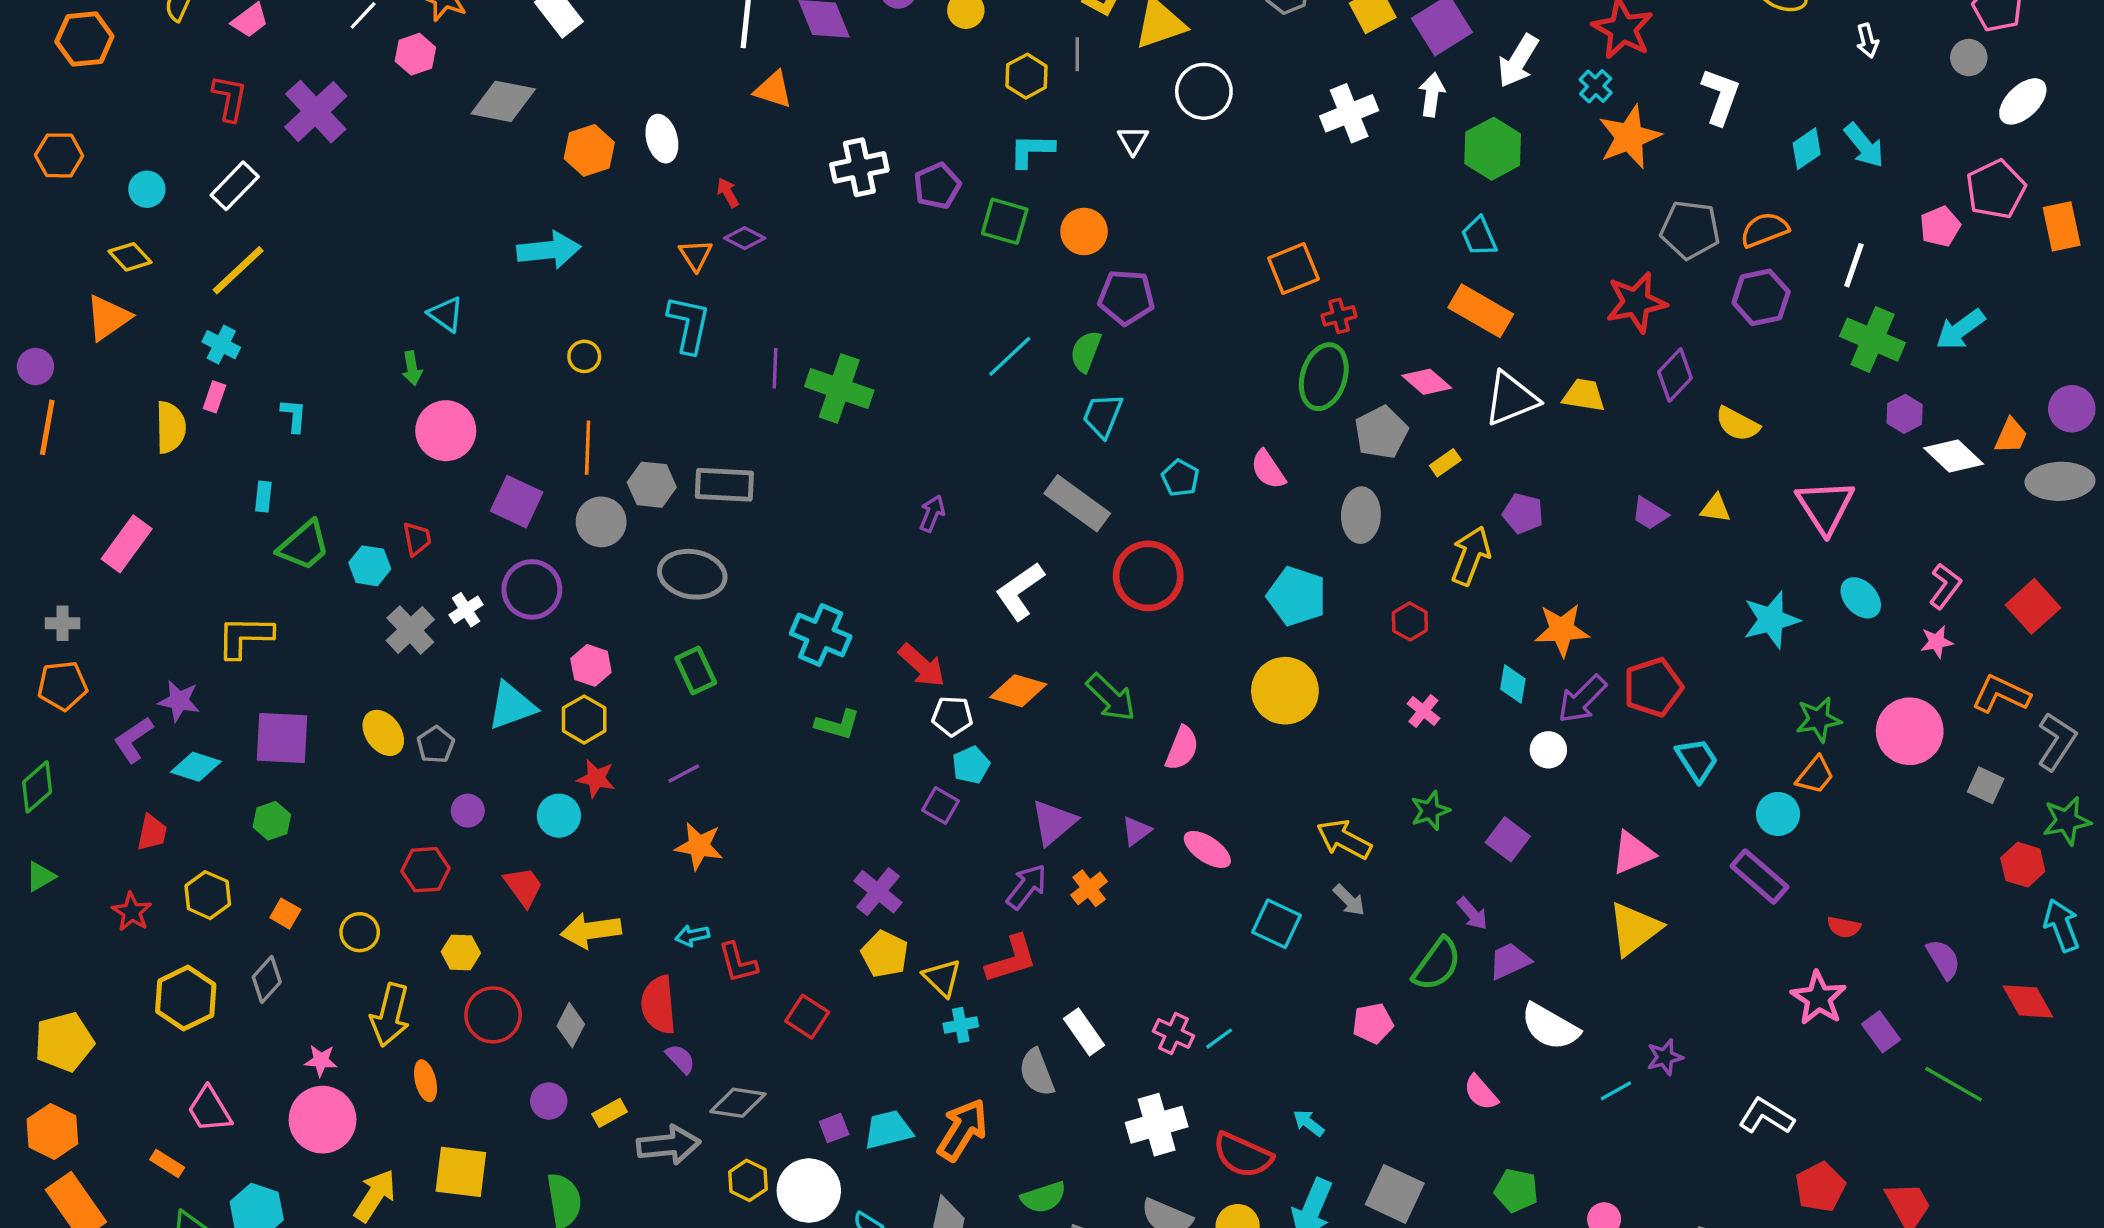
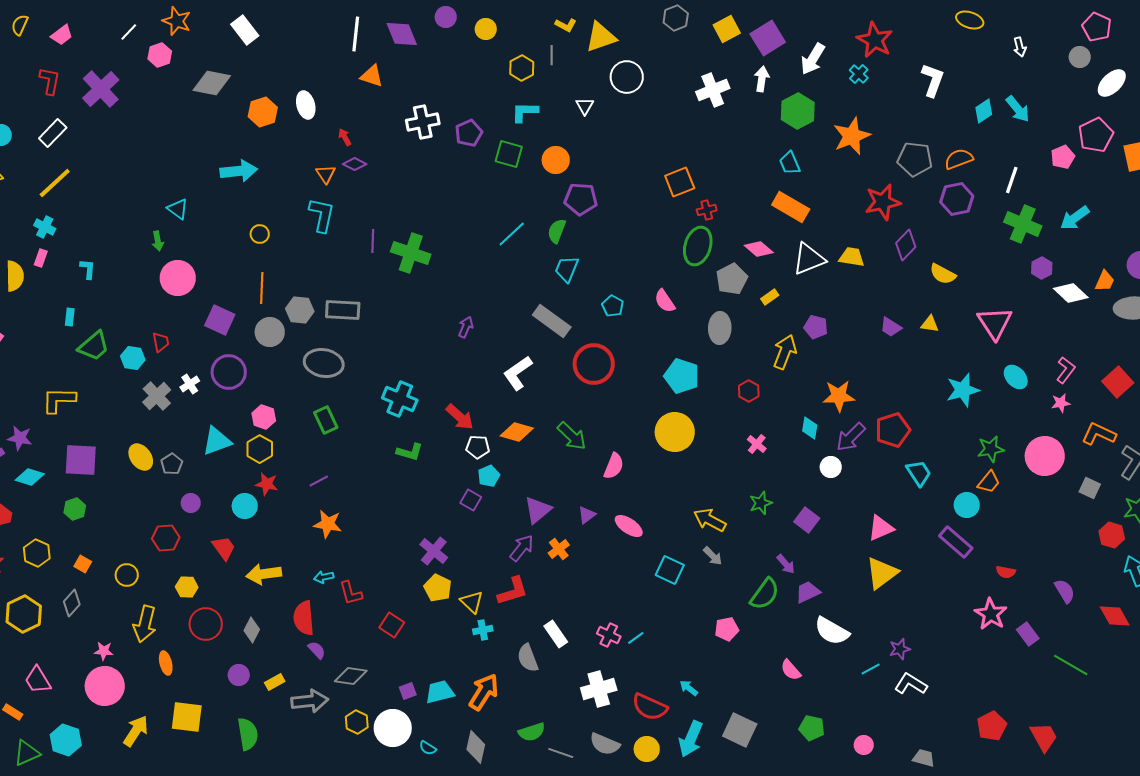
orange star: (1629, 137) -> (852, 136), moved
white L-shape: (1766, 1116) -> (911, 684), moved

